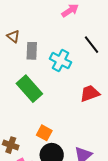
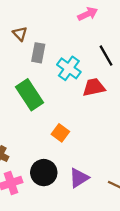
red trapezoid: (90, 93) -> (94, 87), moved
orange square: (44, 133) -> (60, 133), moved

